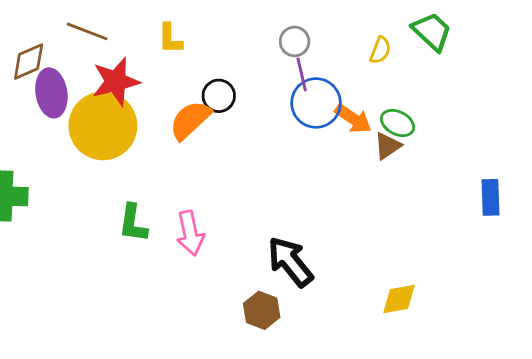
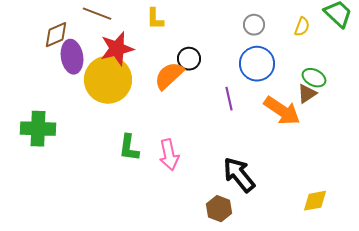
gray circle: (295, 41) -> (254, 25), moved
purple line: (302, 74) -> (229, 99), moved
orange arrow: (353, 119) -> (282, 111), moved, size x1.4

